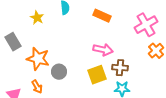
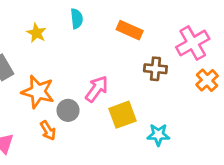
pink arrow: (103, 50) -> (97, 89), moved, turned -66
brown cross: (120, 68) -> (155, 69), moved
orange arrow: (37, 87) -> (48, 130), moved

